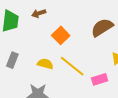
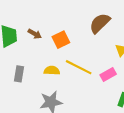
brown arrow: (39, 13) -> (35, 34), moved, turned -120
orange square: (61, 35) -> (61, 40), turned 30

